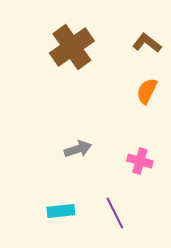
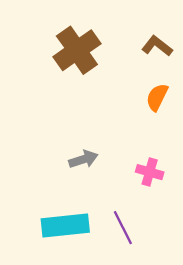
cyan rectangle: (61, 211) -> (65, 225), size x1.6

